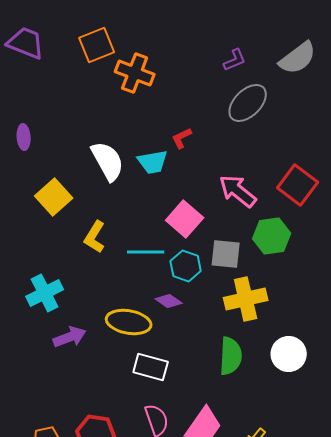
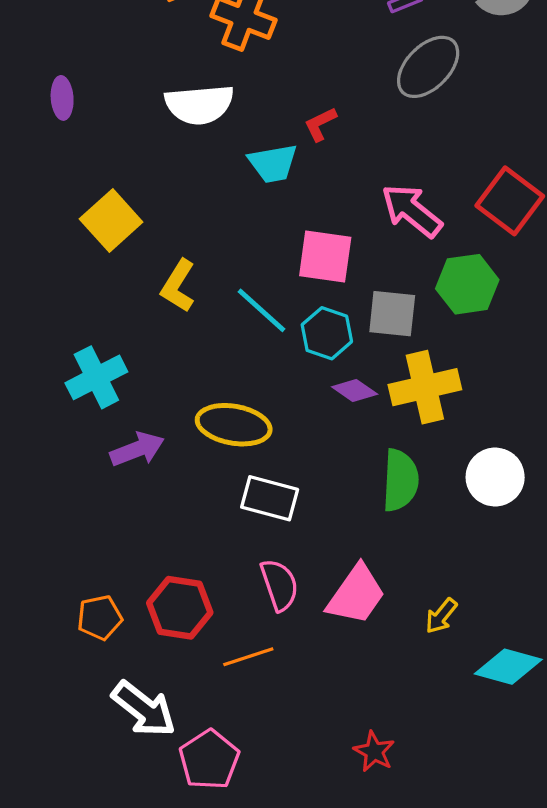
purple ellipse: (24, 137) -> (62, 98), moved
white semicircle: (108, 161) -> (199, 104), moved, turned 114
pink square: (185, 219) -> (325, 256), turned -33
cyan line: (146, 252) -> (261, 310), turned 42
purple diamond: (169, 301) -> (355, 390), moved

